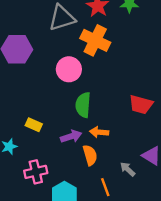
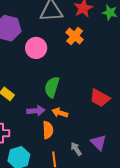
orange cross: (95, 40) -> (75, 36), size x0.7
pink circle: (69, 69) -> (36, 48), moved

